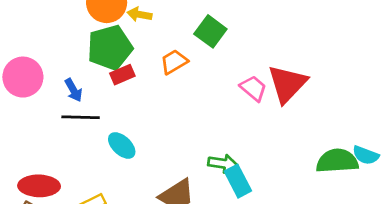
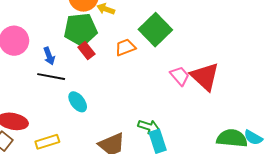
green square: (210, 31) -> (155, 30), size x1.4
red rectangle: (122, 75) -> (86, 51), turned 66
red triangle: (287, 84) -> (205, 77), turned -40

